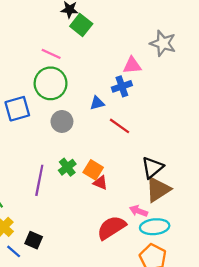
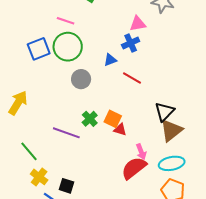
blue square: (17, 109) -> (39, 49), moved
purple line: (39, 180) -> (66, 133), turned -76
pink arrow: (139, 211) -> (141, 152), moved, turned -126

